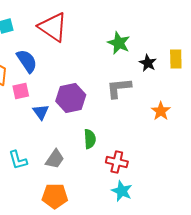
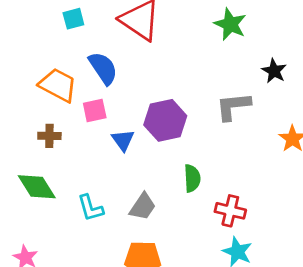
green star: (119, 43) -> (230, 24), moved

